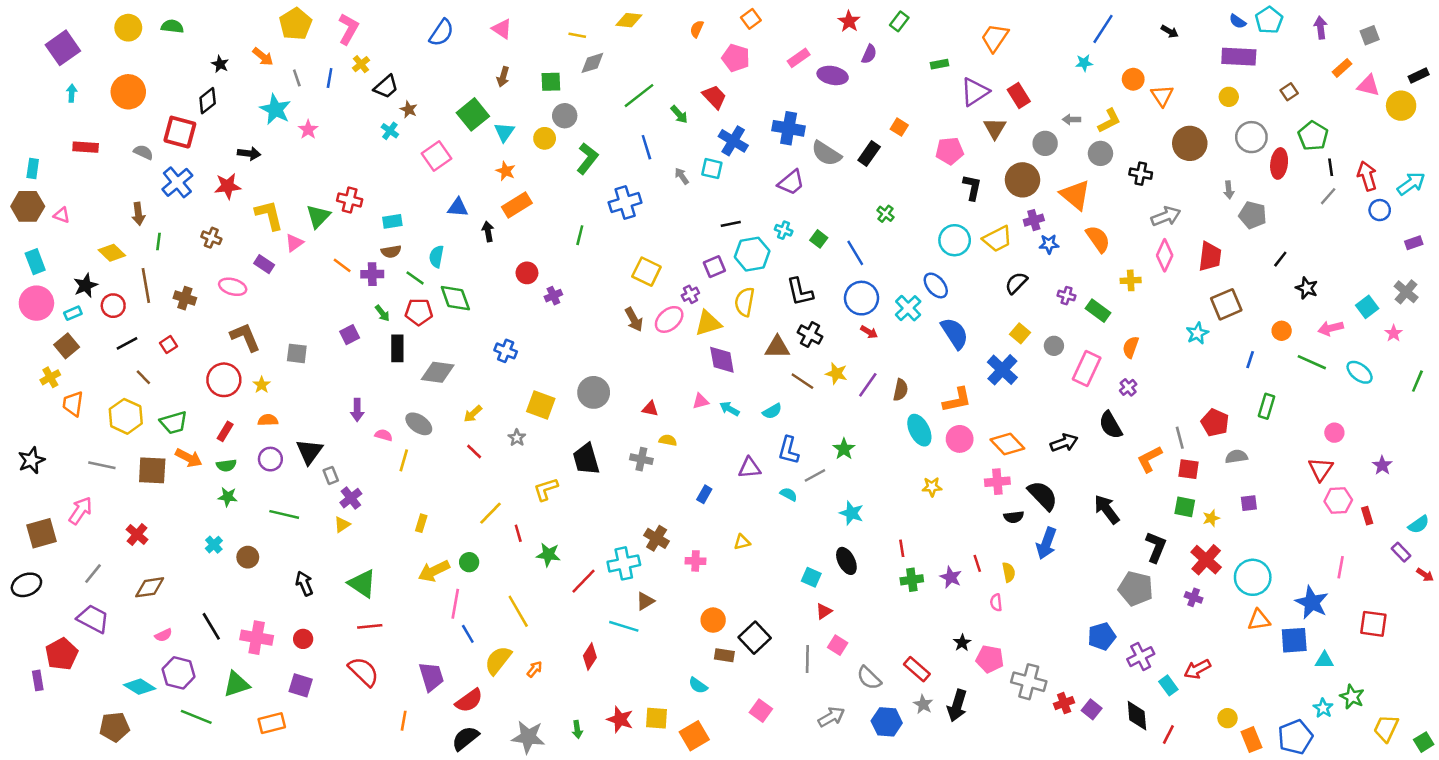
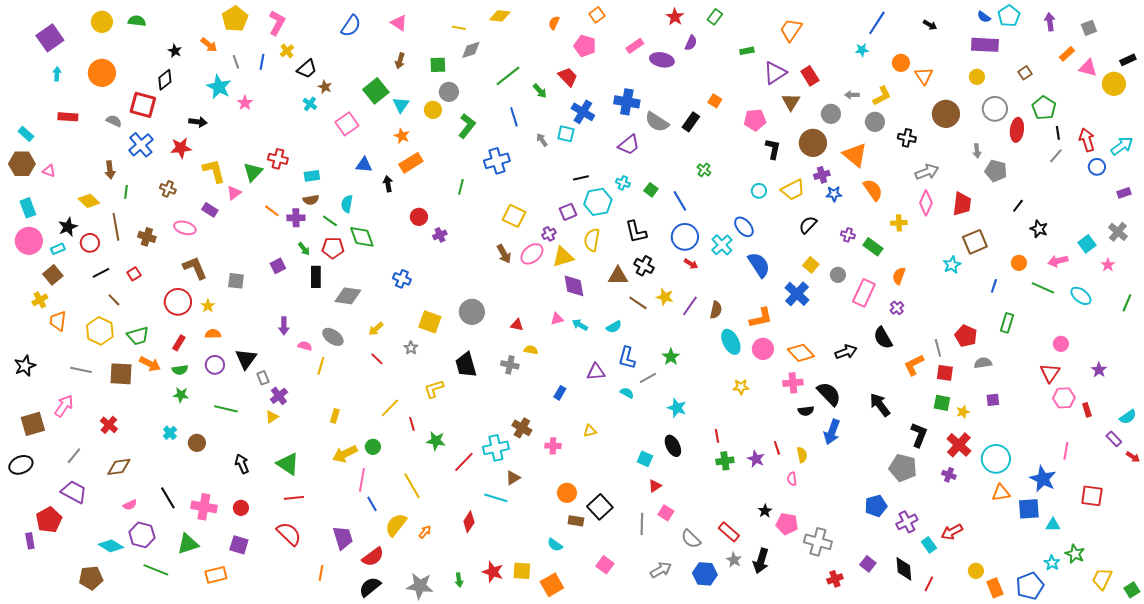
cyan rectangle: (33, 169) -> (26, 134), turned -56
cyan circle: (955, 240) -> (759, 191), size x0.6
red cross: (1064, 703) -> (835, 579), moved

